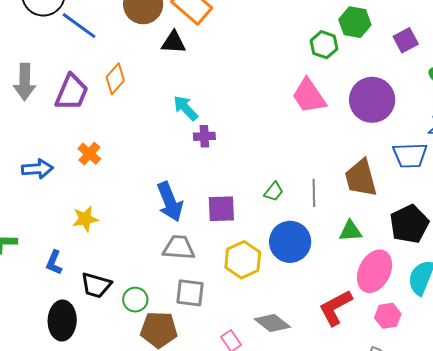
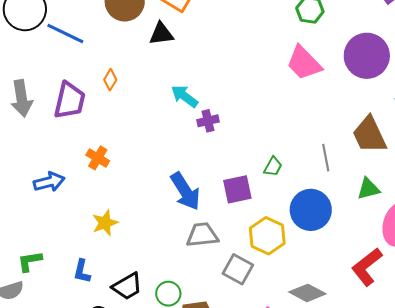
orange diamond: (115, 79) -> (110, 80), size x0.7
green trapezoid: (274, 192) -> (273, 167), moved
black trapezoid: (96, 285) -> (127, 286), turned -36
gray square: (190, 293) -> (238, 269), moved, turned 32

